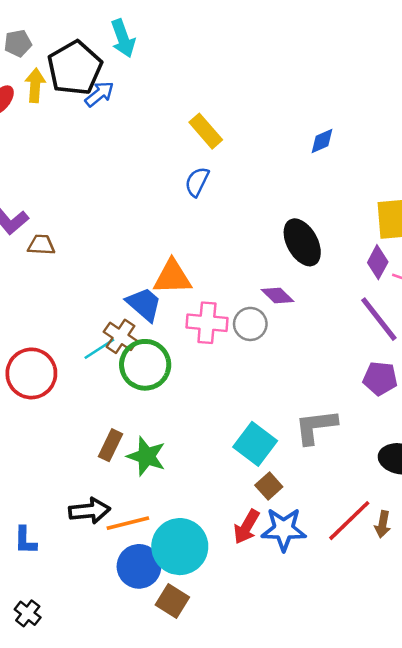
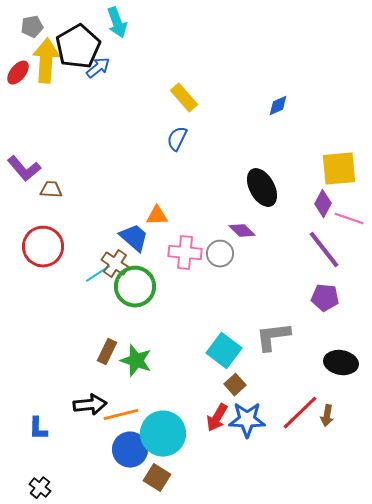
yellow arrow: (35, 85) -> (46, 61), size x1.6
orange triangle: (172, 277) -> (157, 216), size x0.7
red circle: (31, 373) -> (43, 247), moved

